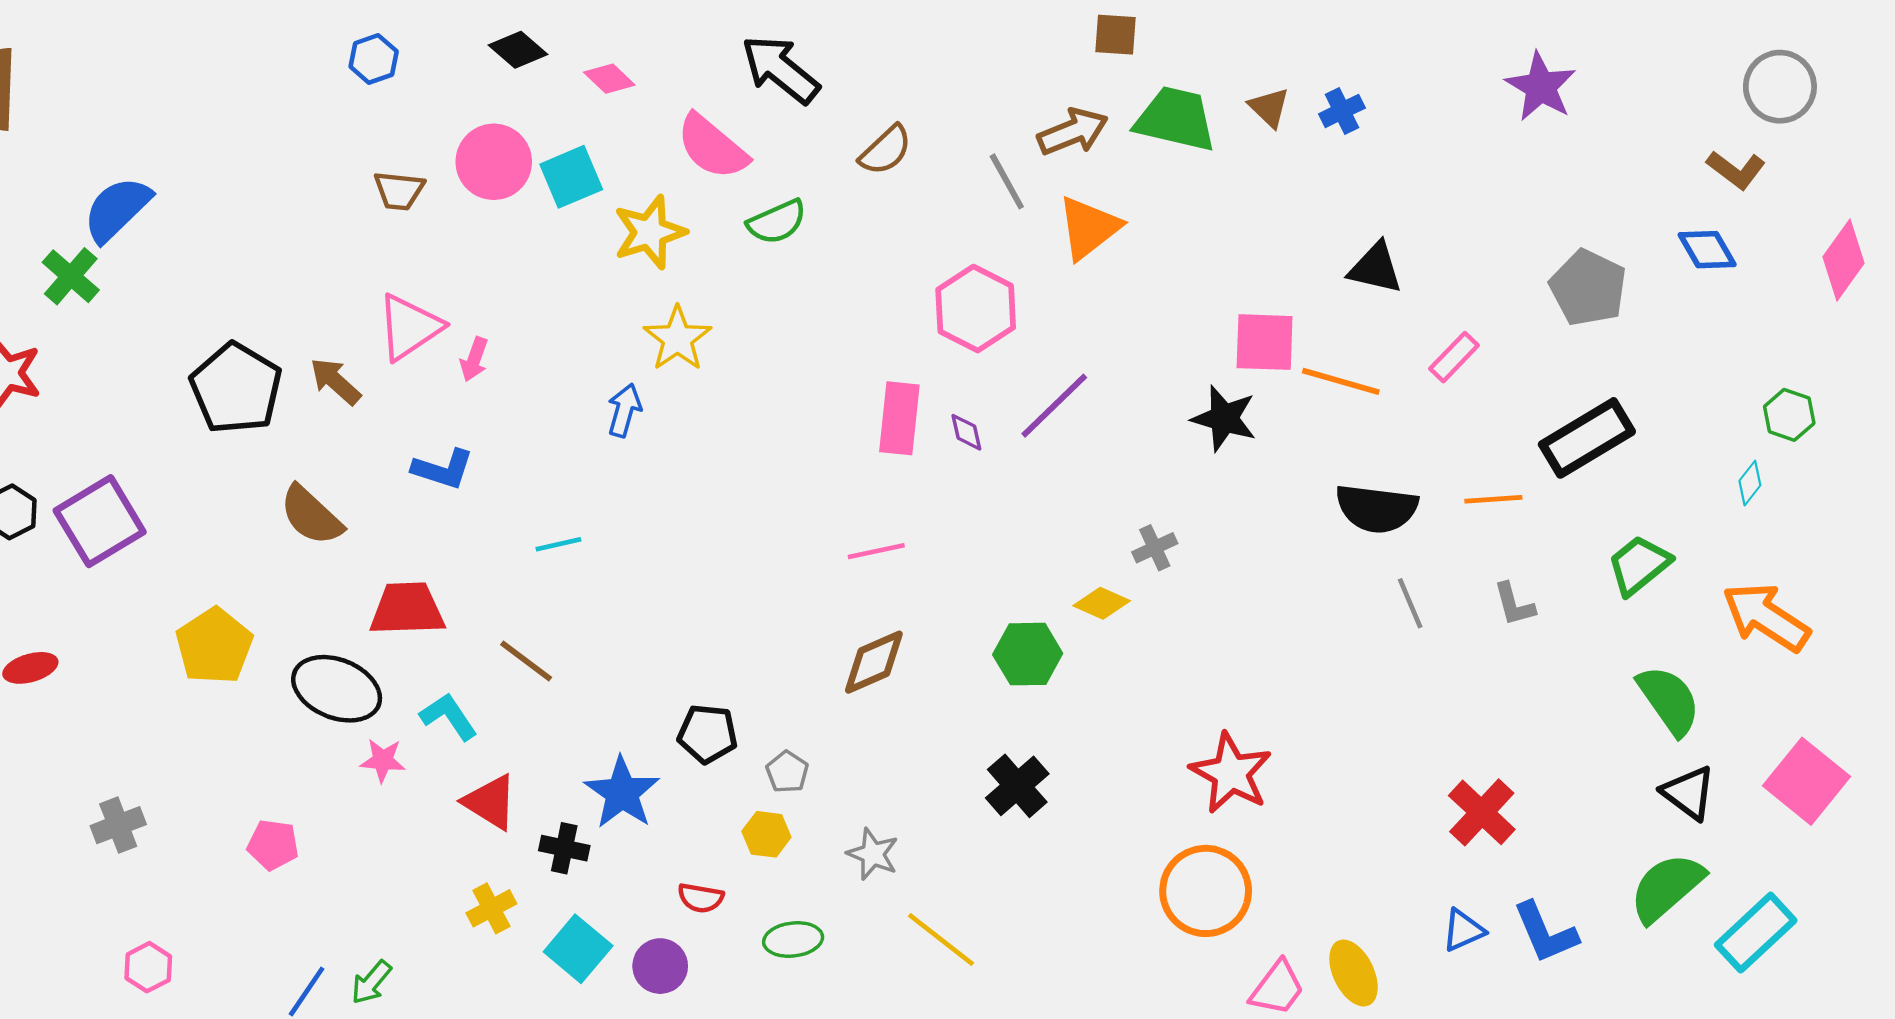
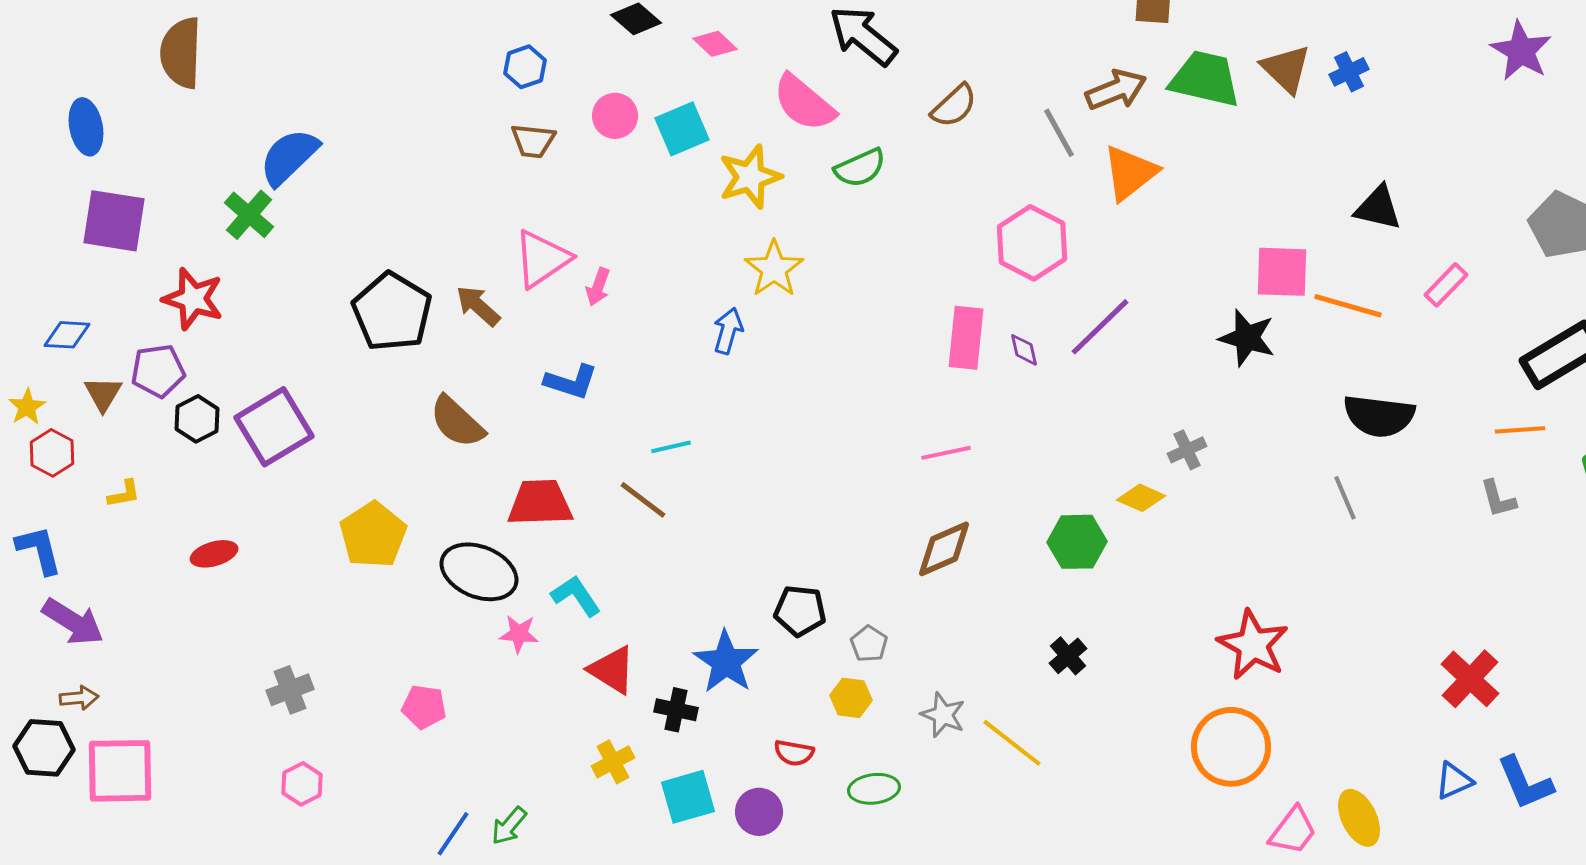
blue hexagon: (374, 59) -> (525, 67), moved
brown triangle: (1269, 107) -> (1286, 69), size x1.4
pink circle: (494, 162) -> (615, 116), size x0.7
orange line: (1493, 499) -> (1520, 430), moved
gray line: (1410, 603) -> (1345, 498), moved
brown line: (526, 661) -> (643, 500), moved
black cross: (1017, 786) -> (1068, 656), size x0.7
yellow line: (941, 939) -> (1012, 743), moved
cyan square: (578, 949) -> (688, 797), turned 34
pink hexagon: (148, 967) -> (302, 784), moved

